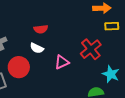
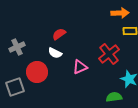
red semicircle: (41, 29) -> (59, 34), turned 152

